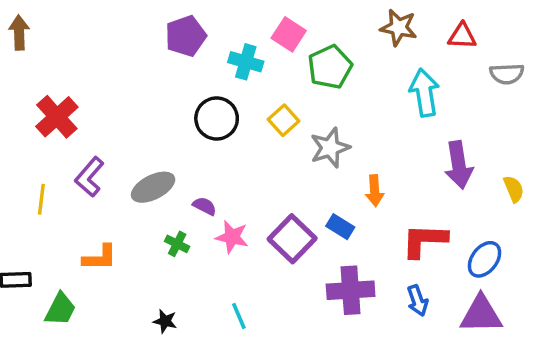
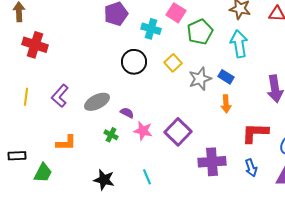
cyan arrow: (424, 93) -> (239, 44), moved
red cross: (57, 117) -> (35, 45), moved, turned -30
yellow line: (41, 199) -> (26, 97), moved
blue rectangle: (340, 227) -> (226, 77), moved
black star: (165, 321) -> (104, 180), size x1.5

